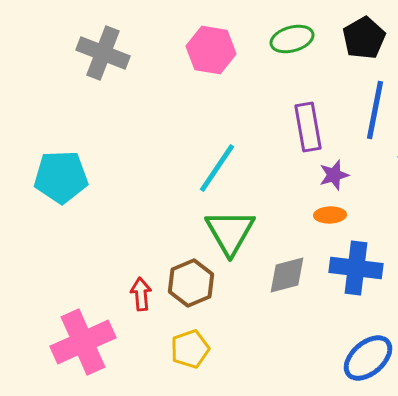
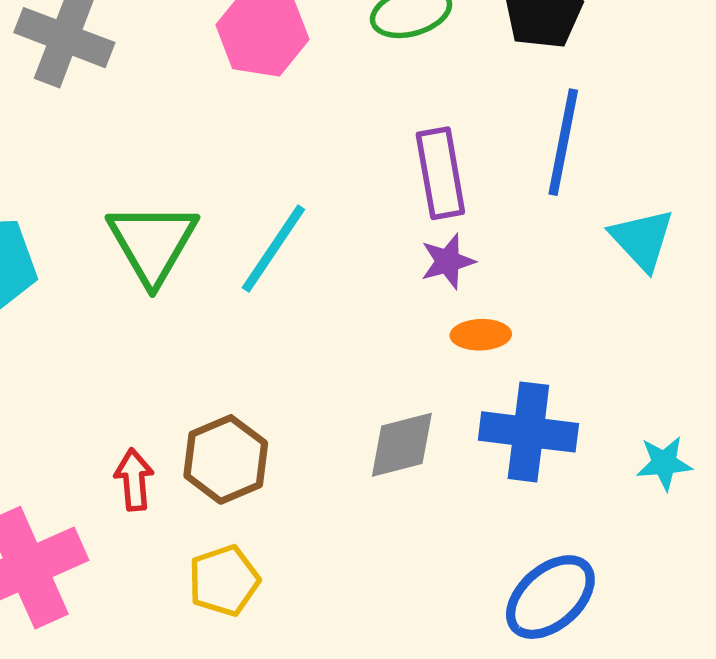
purple star: (334, 175) -> (448, 261), moved
green triangle: (230, 232) -> (152, 243), moved

